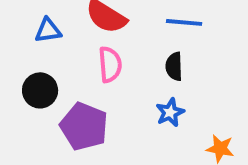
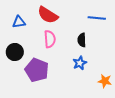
blue line: (184, 22) -> (97, 18), moved

